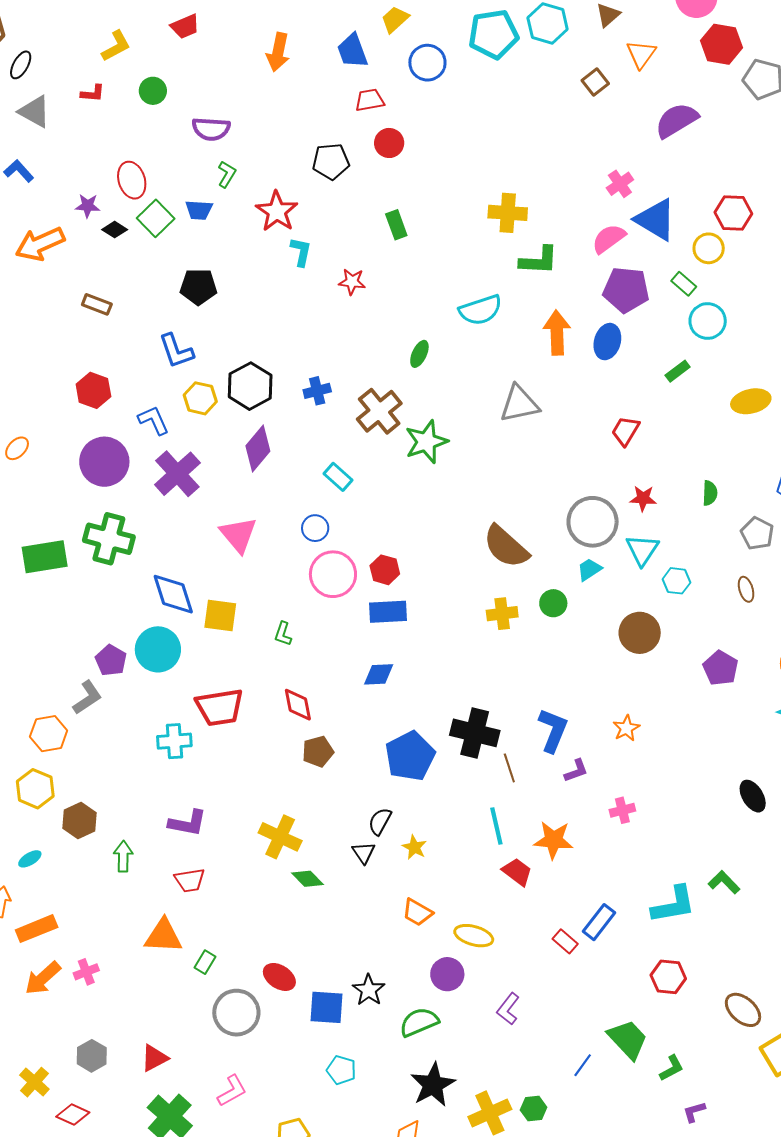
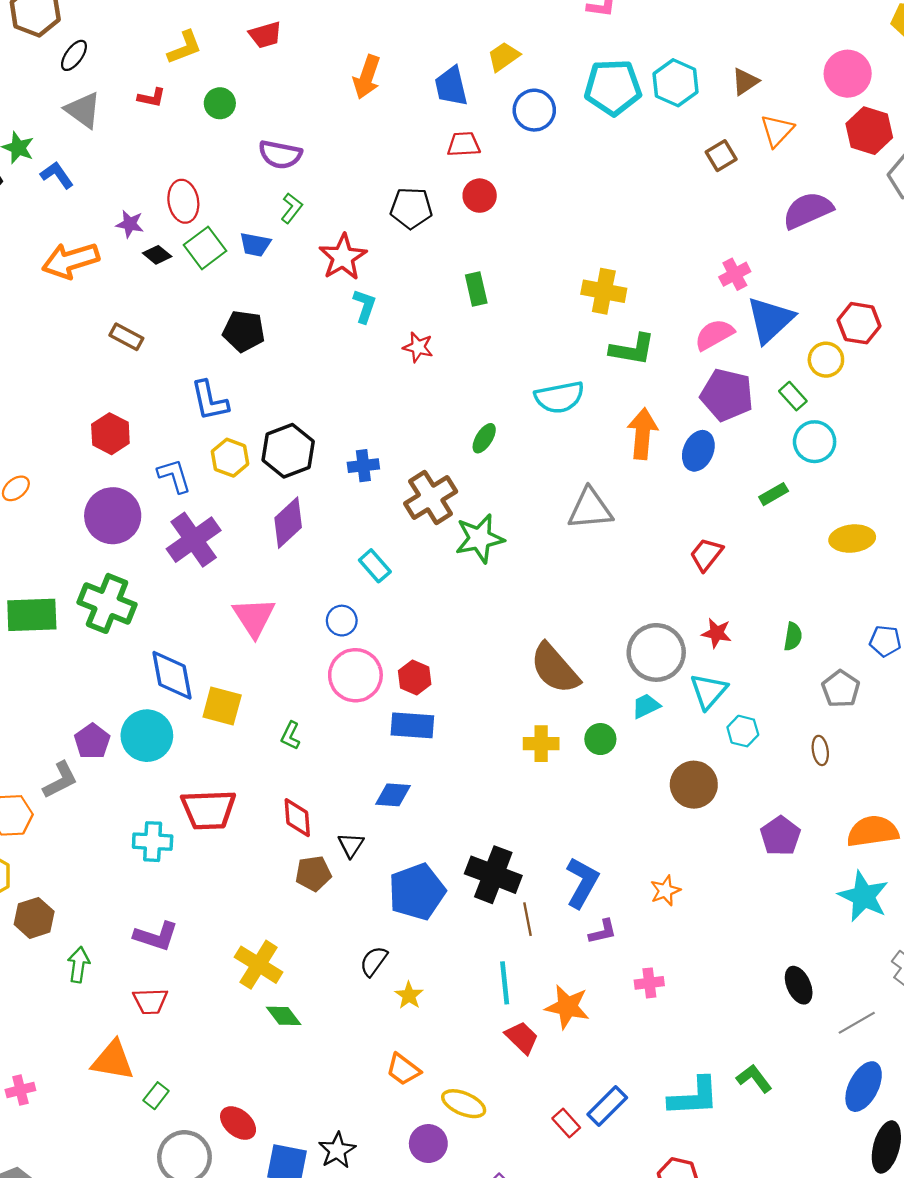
blue triangle: (656, 220) -> (770, 320), turned 39
black triangle: (364, 853) -> (351, 845), moved

